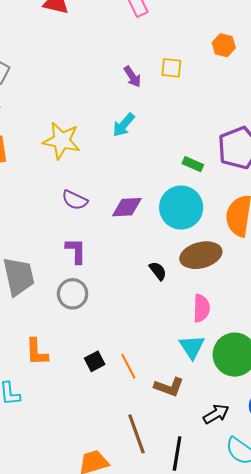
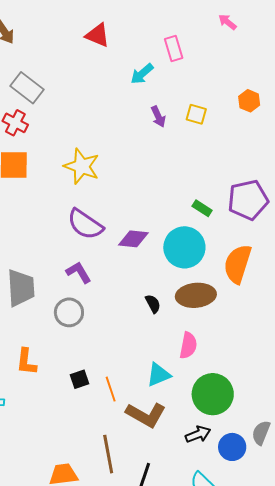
cyan arrow: (124, 125) -> (142, 74), moved
purple semicircle: (75, 200) -> (85, 224), size x1.5
purple L-shape: (76, 251) -> (79, 272), turned -40
cyan triangle: (192, 347) -> (159, 375), moved, turned 32
brown L-shape: (169, 387) -> (146, 415), size x1.4
black arrow: (216, 414) -> (198, 434), moved

